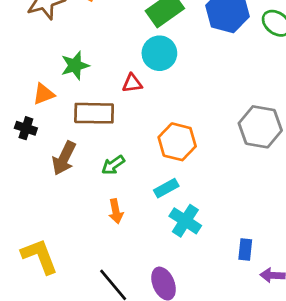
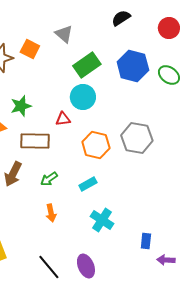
gray hexagon: (260, 127) -> (137, 138), moved
orange hexagon: (177, 142) -> (96, 145), moved
cyan rectangle: (166, 188) -> (88, 184), moved

